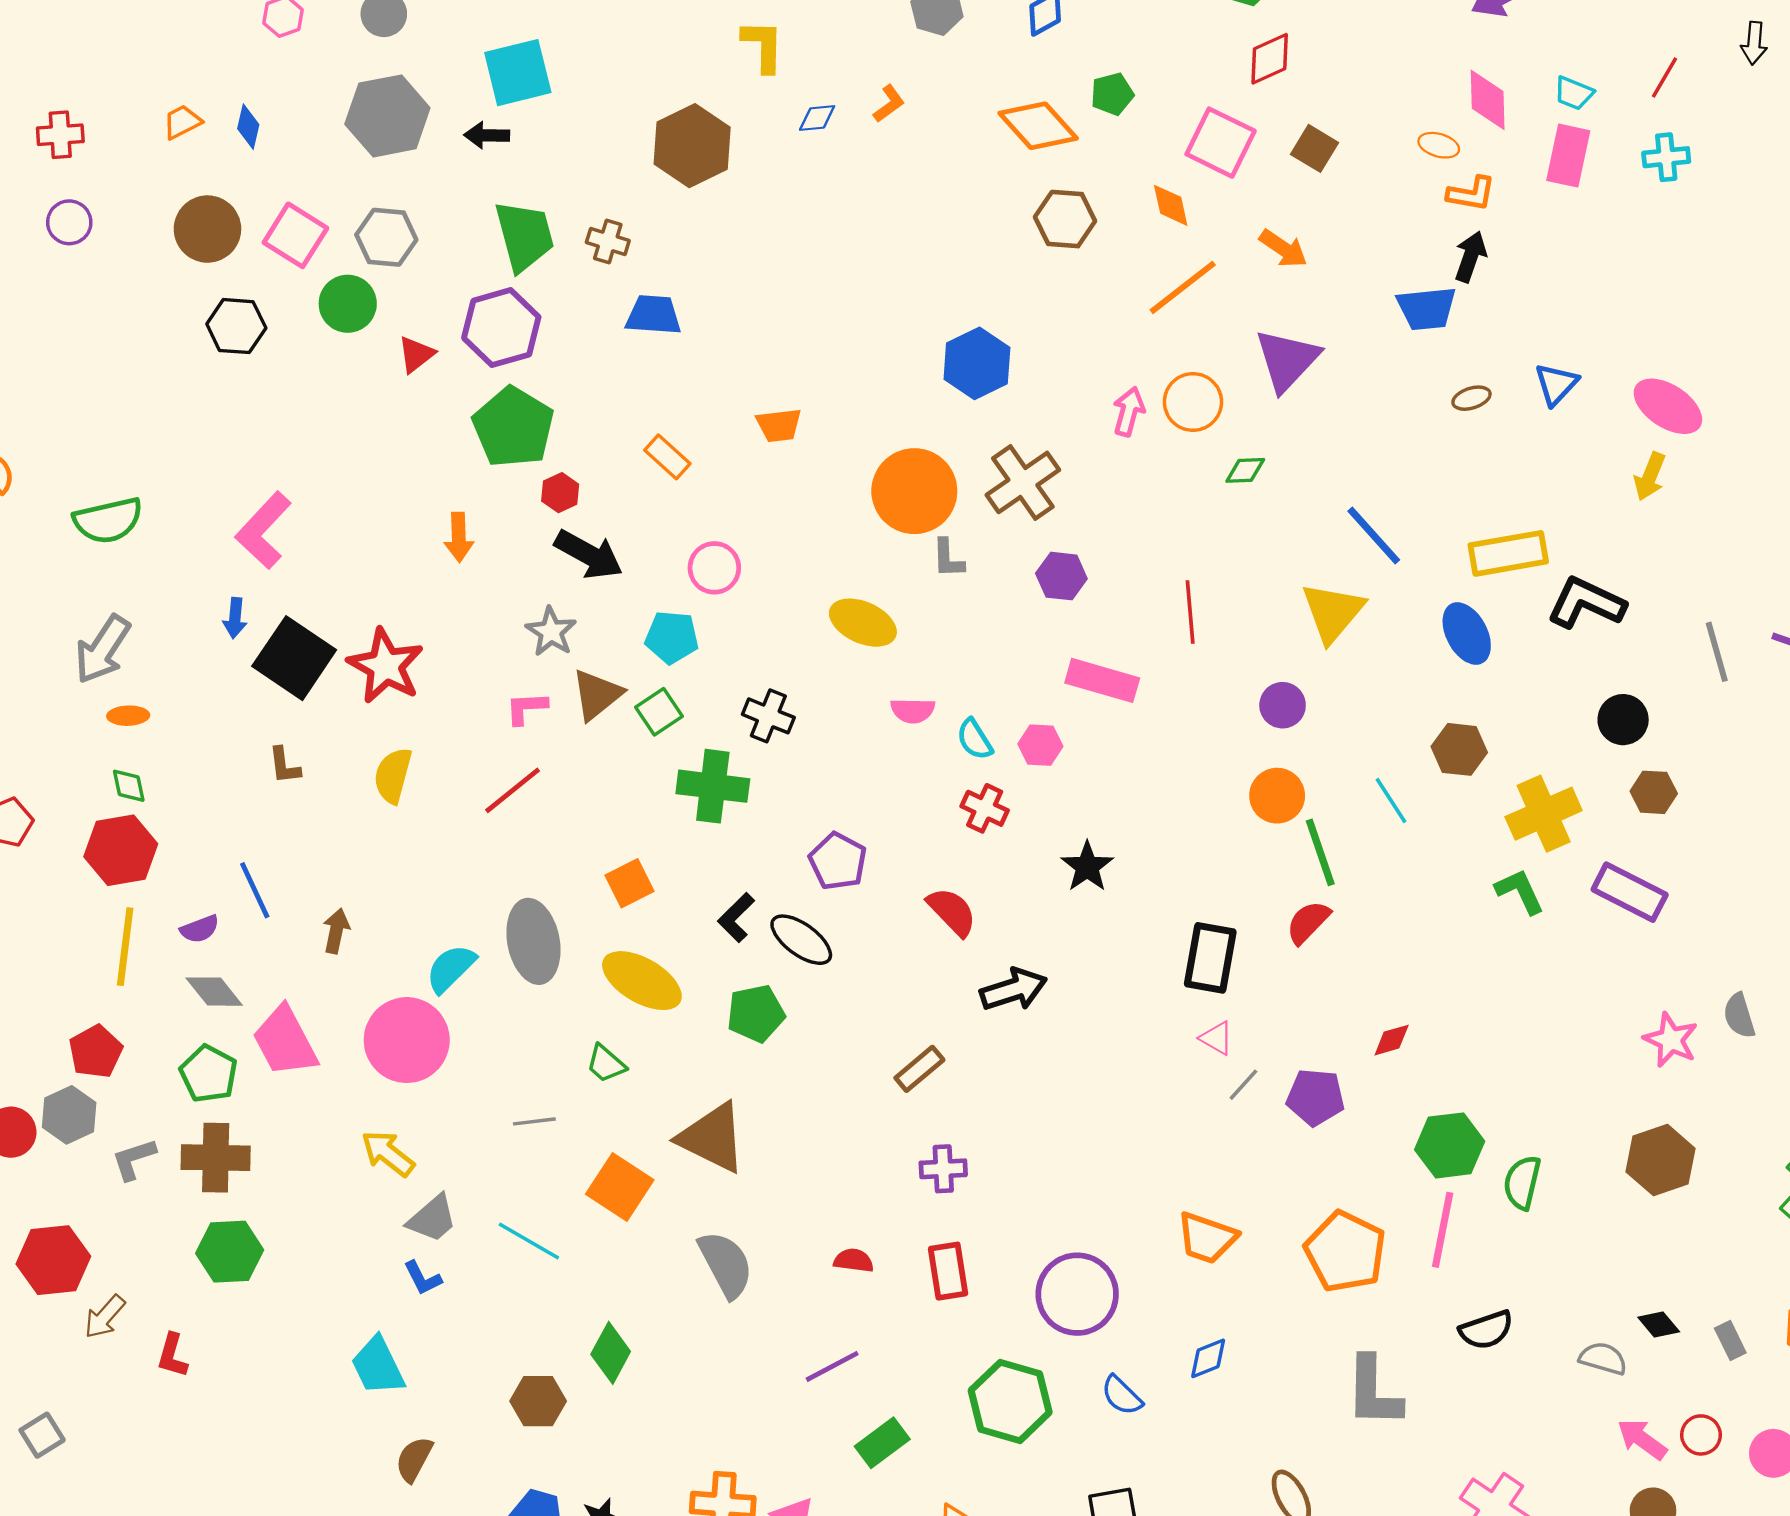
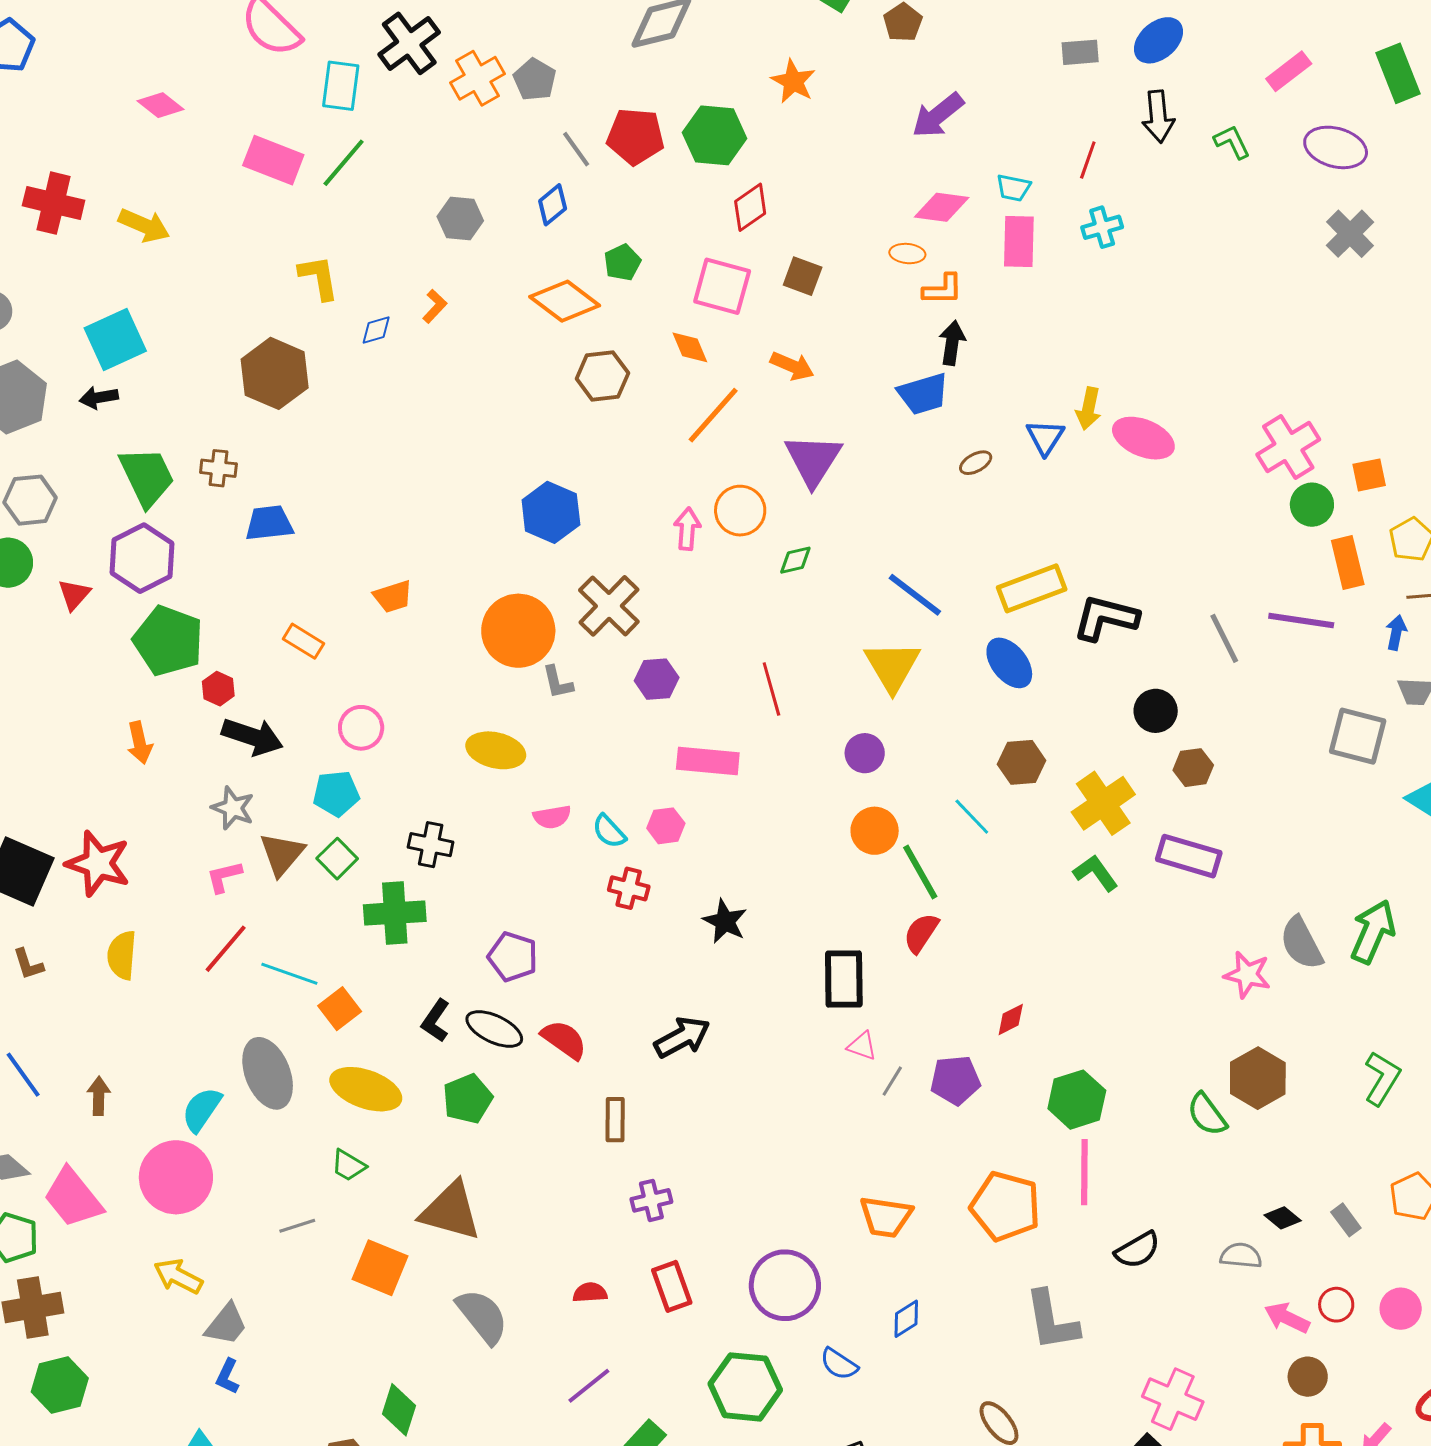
black arrow: (1754, 43) -> (1158, 117), size x1.4
pink diamond: (1488, 100) -> (942, 207), turned -70
yellow arrow: (1650, 476) -> (1088, 408), moved
red semicircle: (952, 912) -> (564, 1040), moved
gray semicircle: (1739, 1016) -> (1301, 943), size x1.4
brown rectangle: (919, 1069) -> (615, 1120), turned -39
green semicircle: (1522, 1183) -> (1207, 1114), moved, turned -39
cyan line: (529, 1241) -> (289, 974), moved
blue L-shape: (423, 1278) -> (228, 1376), turned 63

